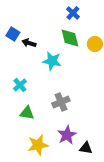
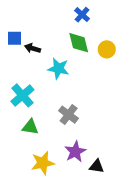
blue square: (13, 34) -> (15, 38), turned -32
cyan cross: (20, 85) -> (22, 95), size x1.5
gray cross: (61, 102) -> (69, 115), turned -30

